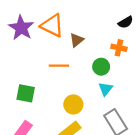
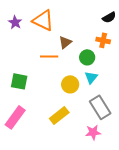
purple star: (21, 28) -> (15, 22), size x0.6
brown triangle: (77, 40) -> (65, 42), moved
yellow circle: (73, 104) -> (70, 84), moved

